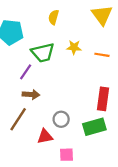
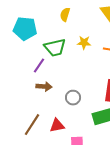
brown line: (18, 119) -> (32, 125), moved
gray circle: (61, 119) -> (73, 98), moved

